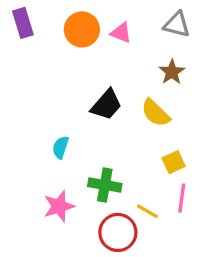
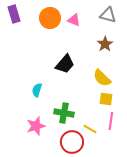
yellow semicircle: (156, 113) -> (102, 78), moved
yellow square: (174, 162) -> (106, 99), turned 32

